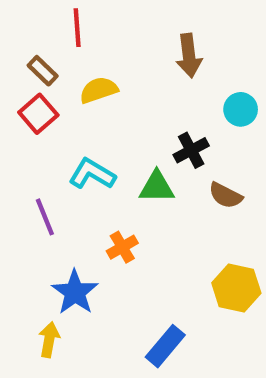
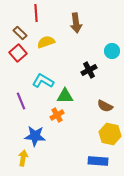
brown arrow: (189, 56) -> (76, 23), moved
green triangle: (157, 187) -> (65, 96), moved
brown semicircle: (226, 195) -> (105, 106), moved
blue star: (75, 292) -> (35, 136), turned -30
blue rectangle: (165, 346) -> (98, 161), moved, turned 54

